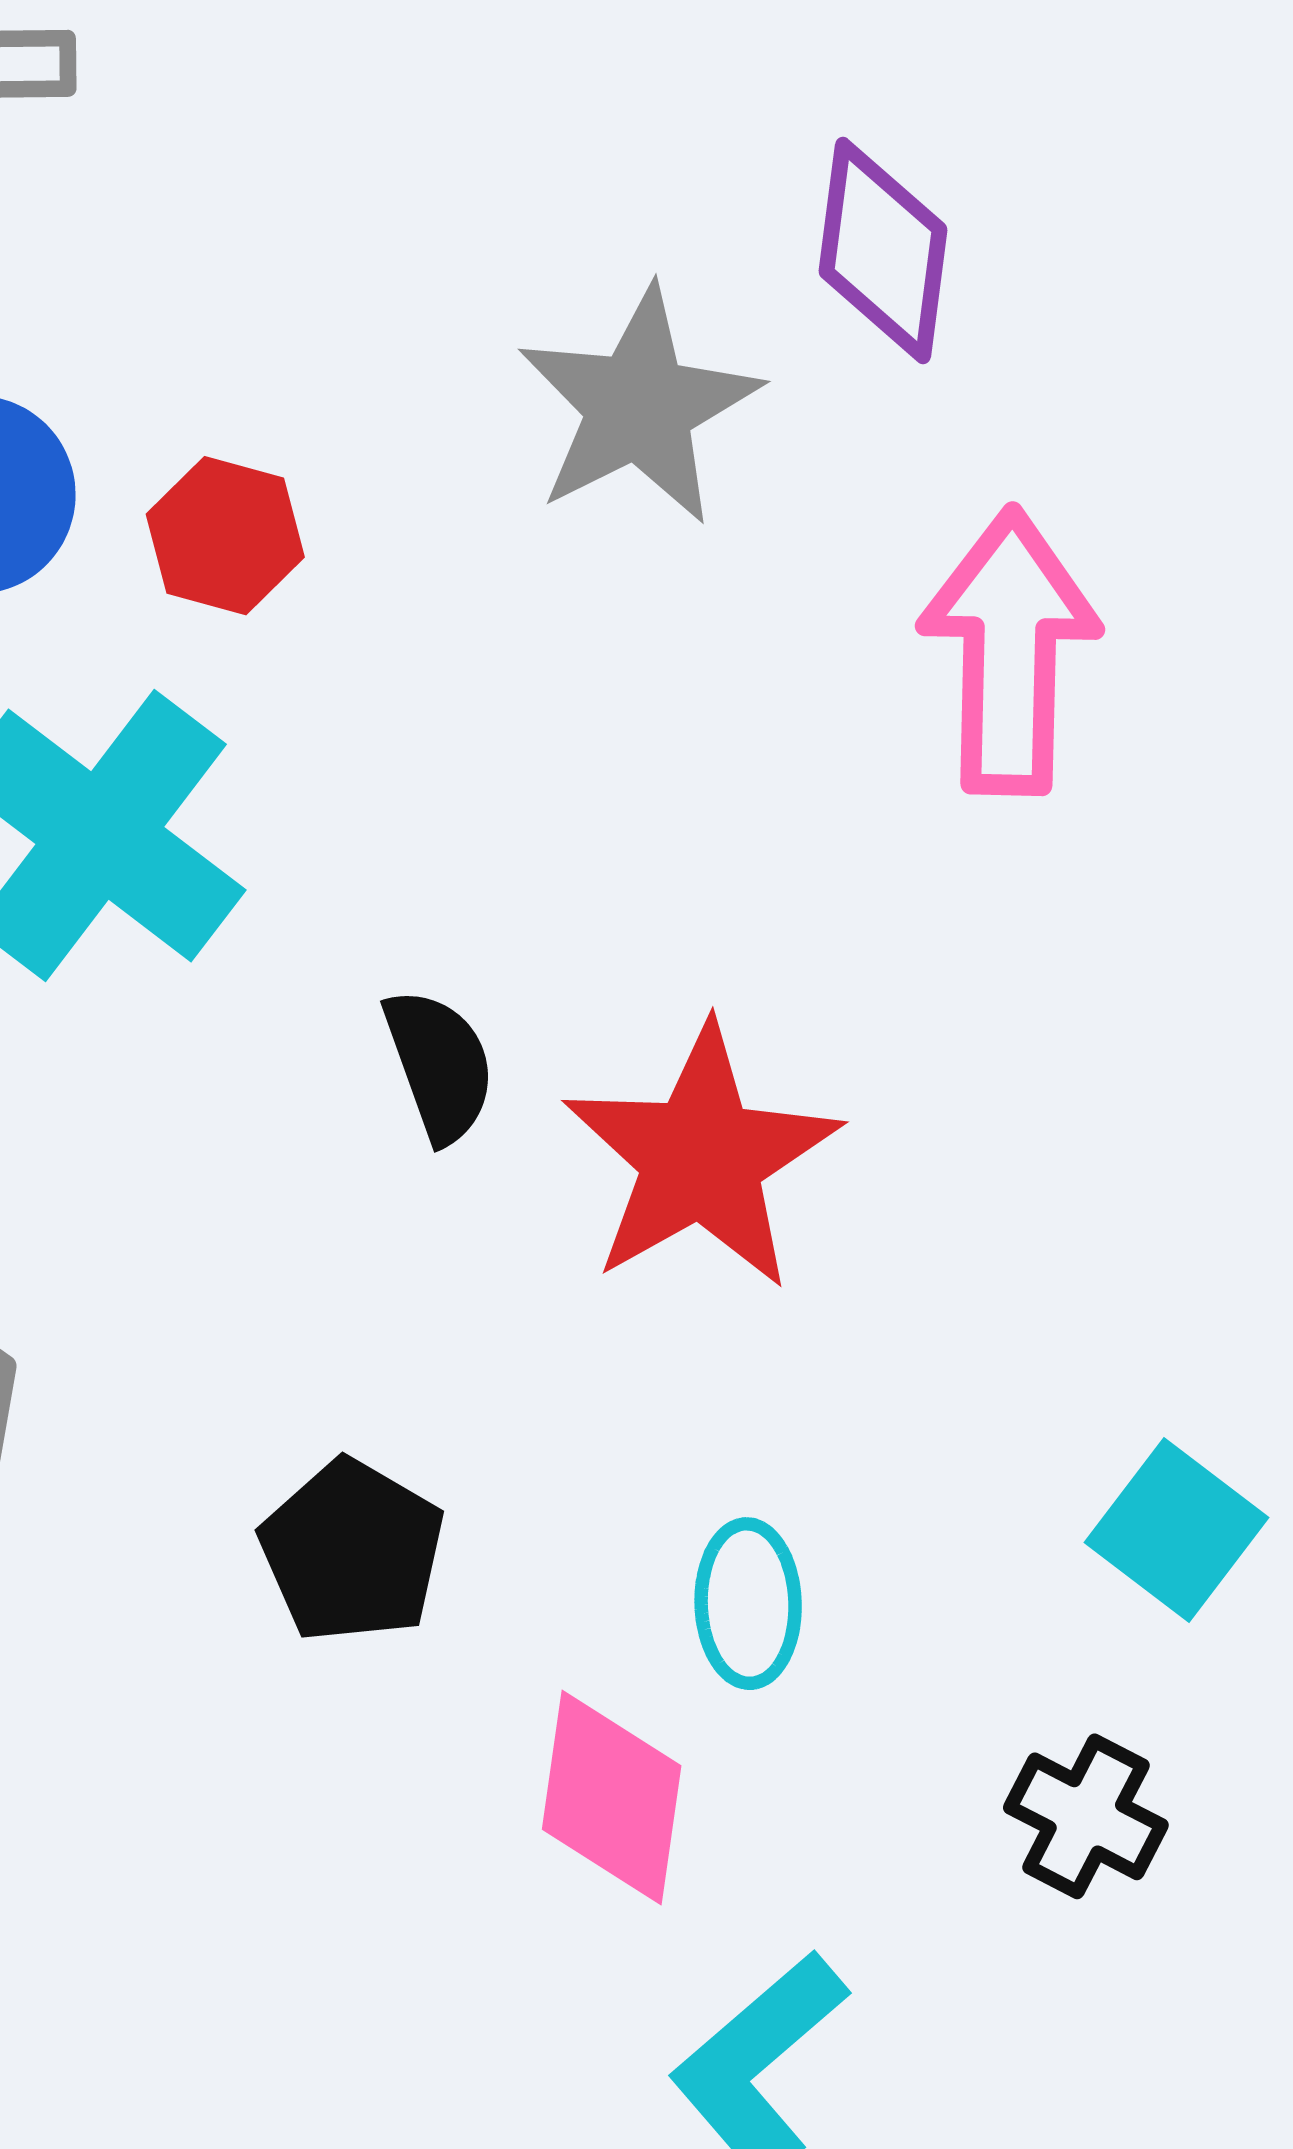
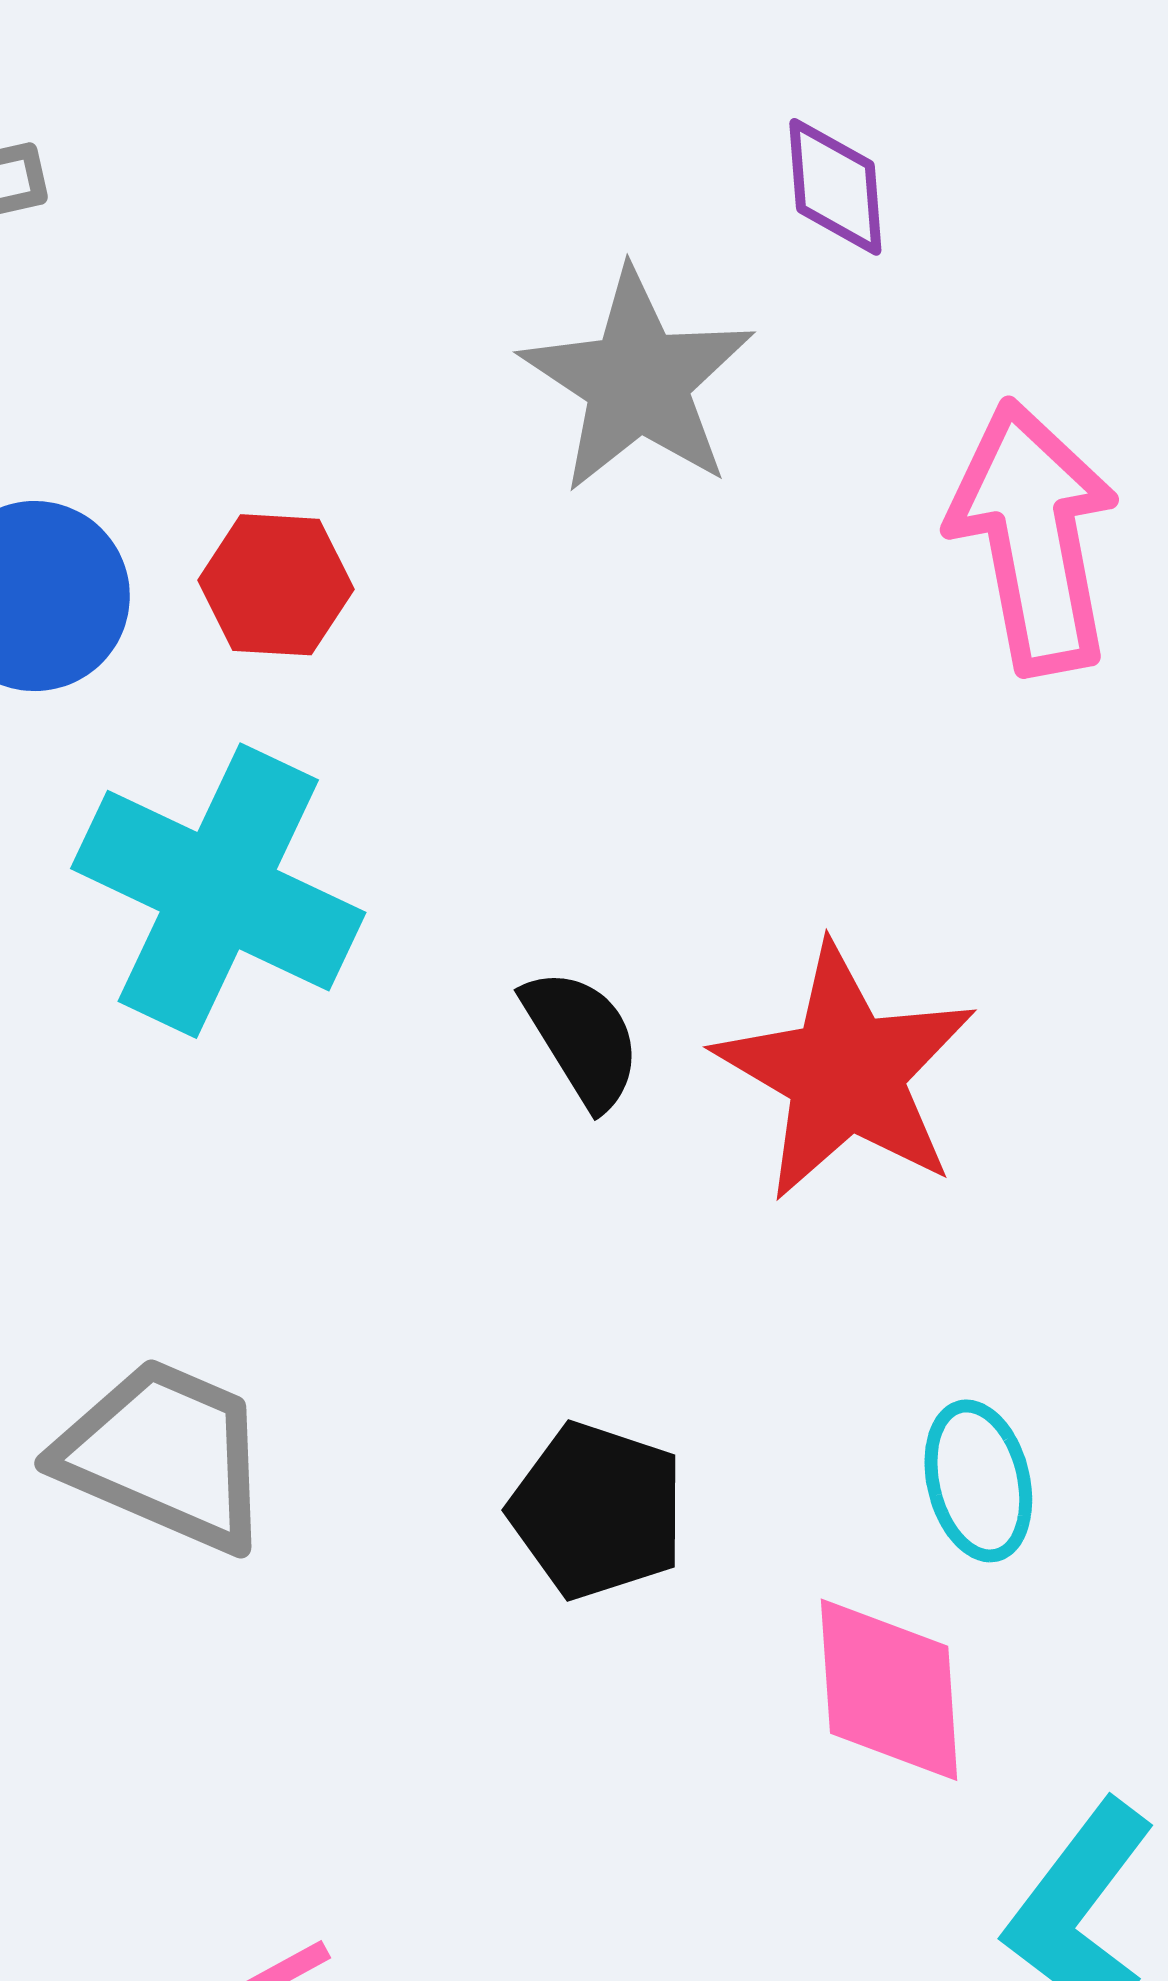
purple diamond: (883, 251) -> (835, 187), size x0.7

